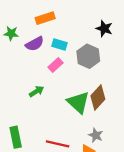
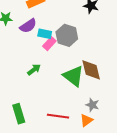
cyan rectangle: (59, 45) -> (45, 34), moved
gray hexagon: (88, 56) -> (67, 35), moved
brown diamond: (98, 98) -> (91, 70), turned -50

